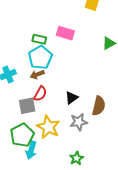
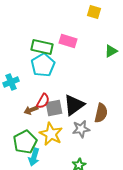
green rectangle: (39, 39) -> (42, 47), size x1.5
brown arrow: (37, 75) -> (31, 110), moved
black triangle: (72, 98) -> (74, 105), size x1.6
gray square: (27, 106) -> (54, 108), moved

